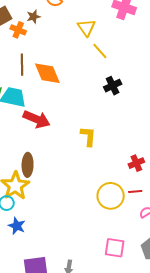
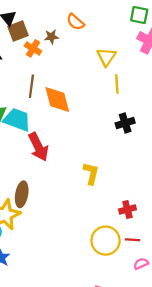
yellow line: (100, 51) -> (117, 84), turned 30
red arrow: (36, 119) -> (38, 147), turned 32
red cross: (136, 163) -> (127, 209), moved

